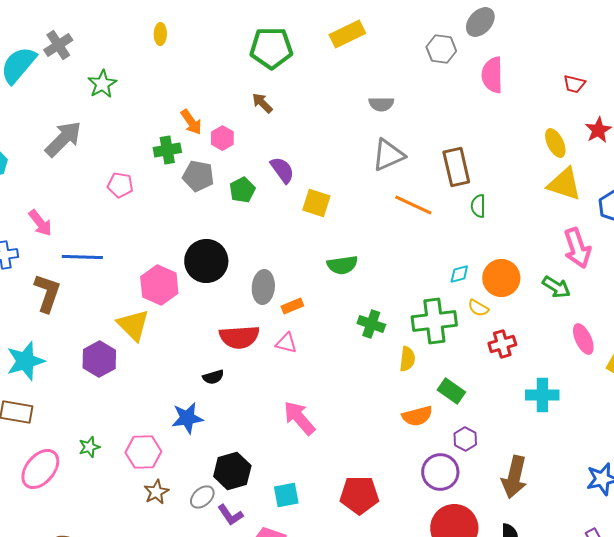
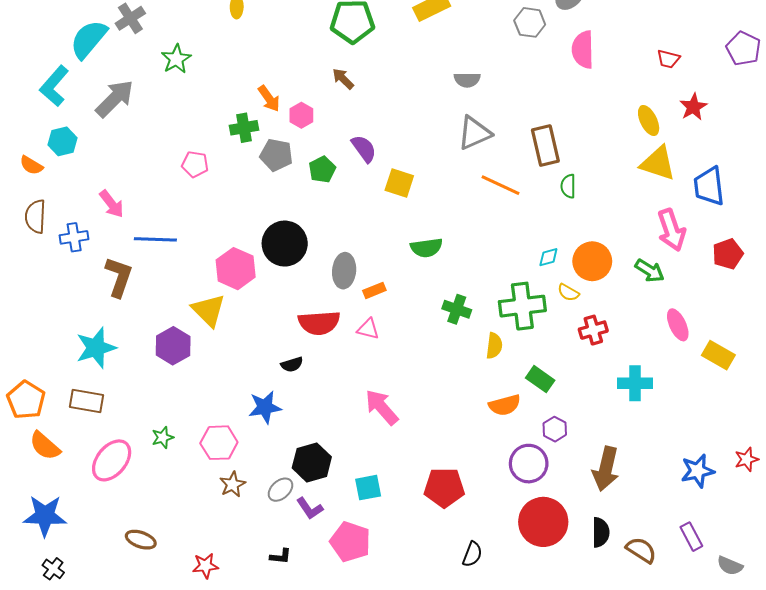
gray arrow: (63, 139) -> (115, 99), moved

